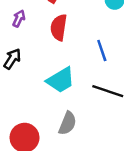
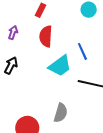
cyan trapezoid: (61, 80) -> (60, 66), moved

